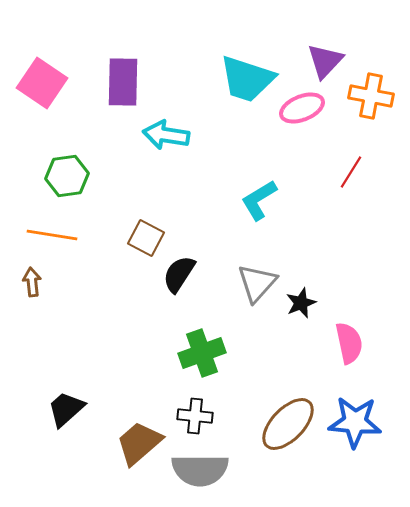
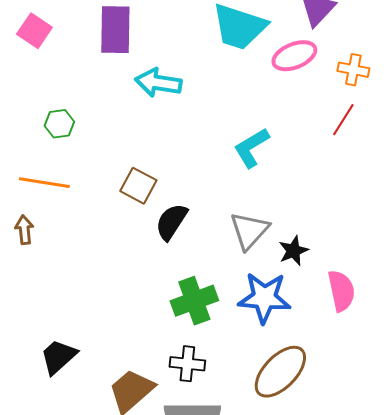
pink square: (42, 83) -> (34, 31), size x0.7
orange cross: (371, 96) -> (353, 70), moved, size x0.7
green hexagon: (67, 176) -> (59, 124), size x0.7
blue star: (355, 422) -> (264, 298), moved

